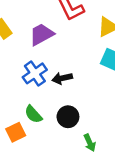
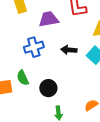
black arrow: (62, 78) -> (69, 50), moved

